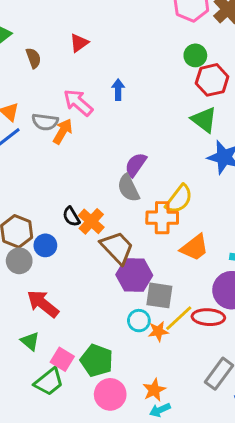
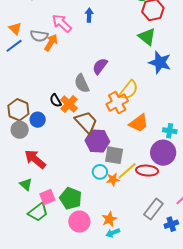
gray semicircle: (128, 188) -> (82, 83), moved
orange cross: (162, 218) -> (117, 102), turned -30
pink square: (62, 359) -> (47, 197), turned 35

